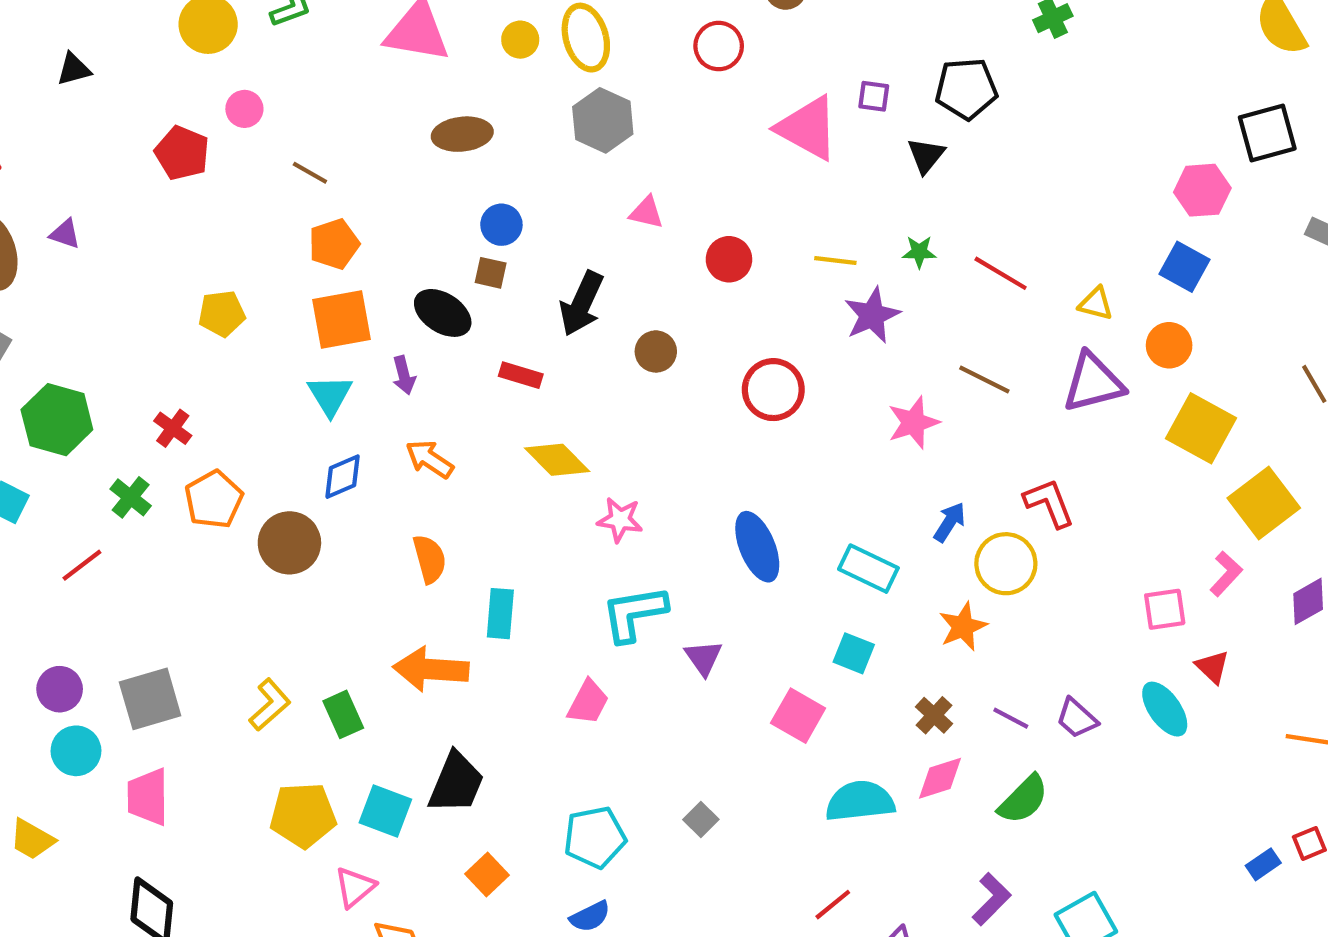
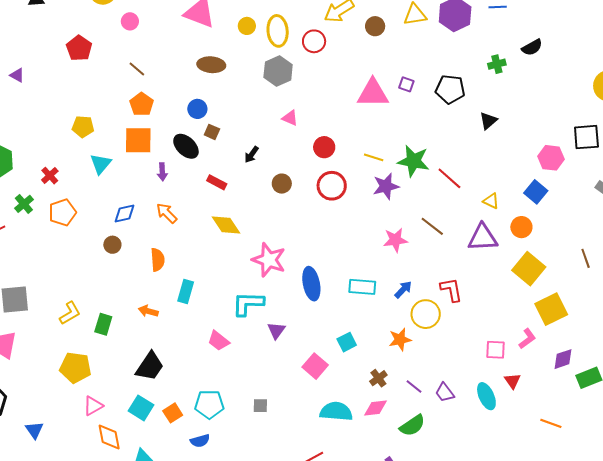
red circle: (719, 46) -> (314, 41), moved
pink circle: (244, 109) -> (130, 21), moved
pink triangle: (808, 128) -> (373, 93), turned -40
black triangle: (926, 155) -> (488, 121), moved
blue circle: (501, 225) -> (197, 109), moved
orange pentagon: (334, 244) -> (142, 104), turned -30
green star: (919, 252) -> (413, 161), size x2.0
black arrow: (582, 304) -> (252, 155), size x0.6
red circle: (773, 390) -> (332, 186), moved
cyan triangle: (330, 395) -> (101, 164), moved
pink star: (620, 520) -> (269, 260), moved, size x1.6
brown circle: (289, 543) -> (112, 245), moved, size x0.6
cyan rectangle: (868, 569) -> (362, 287), moved, turned -32
cyan square: (854, 653) -> (347, 342), turned 30
orange arrow: (431, 669) -> (148, 311), size x0.6
pink trapezoid: (588, 702) -> (218, 341), turned 90
green rectangle: (343, 714) -> (103, 324), turned 30
cyan square: (385, 811) -> (141, 408), moved
gray square: (701, 819) -> (260, 406), turned 35
orange square: (487, 874) -> (173, 413), moved

